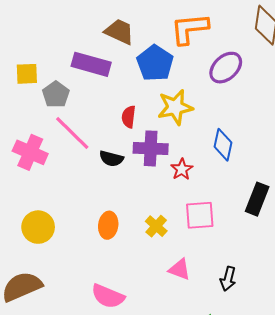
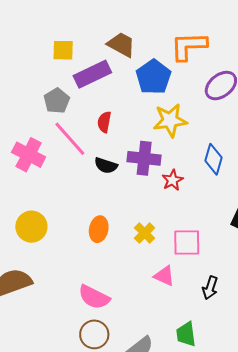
purple rectangle: (91, 64) -> (92, 74), turned -45
yellow square: (27, 74) -> (63, 50), moved
red semicircle: (129, 117) -> (104, 122), moved
pink square: (200, 215) -> (187, 242), moved

